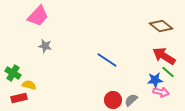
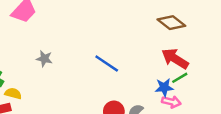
gray star: (45, 46) -> (44, 59), moved
green line: (168, 72) -> (180, 78), turned -72

